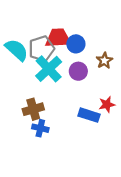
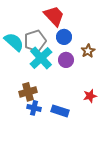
red trapezoid: (58, 38) -> (54, 16), moved, turned 50
red star: (107, 104) -> (90, 96), moved
blue rectangle: (89, 115) -> (60, 111), moved

